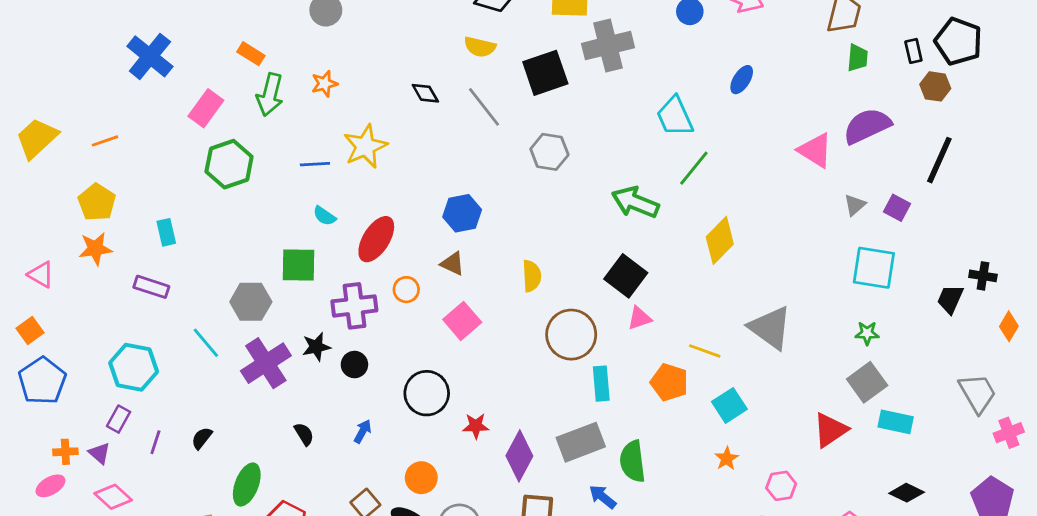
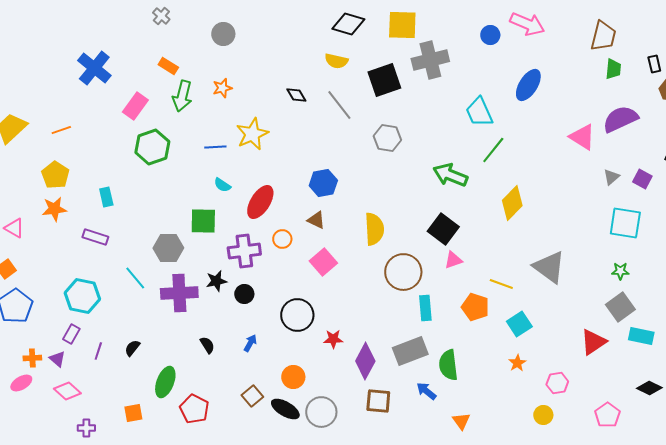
blue ellipse: (742, 80) -> (528, 85), size x1.5
yellow semicircle: (532, 276) -> (374, 229), size x1.4
purple cross: (266, 363) -> (179, 293), turned 30

